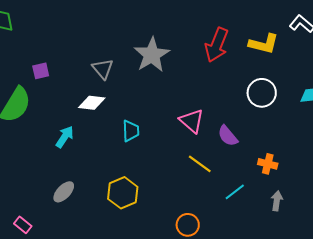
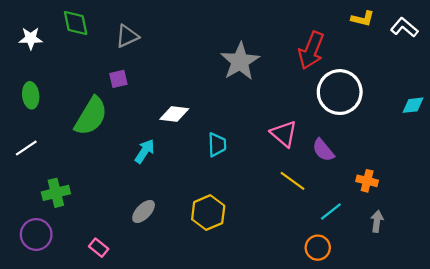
yellow L-shape: (264, 44) -> (363, 19), moved, size x0.7
gray triangle: (103, 69) -> (127, 36), moved, turned 45
white circle: (262, 93) -> (340, 92), moved, size x1.4
orange circle: (188, 225) -> (318, 248), moved

